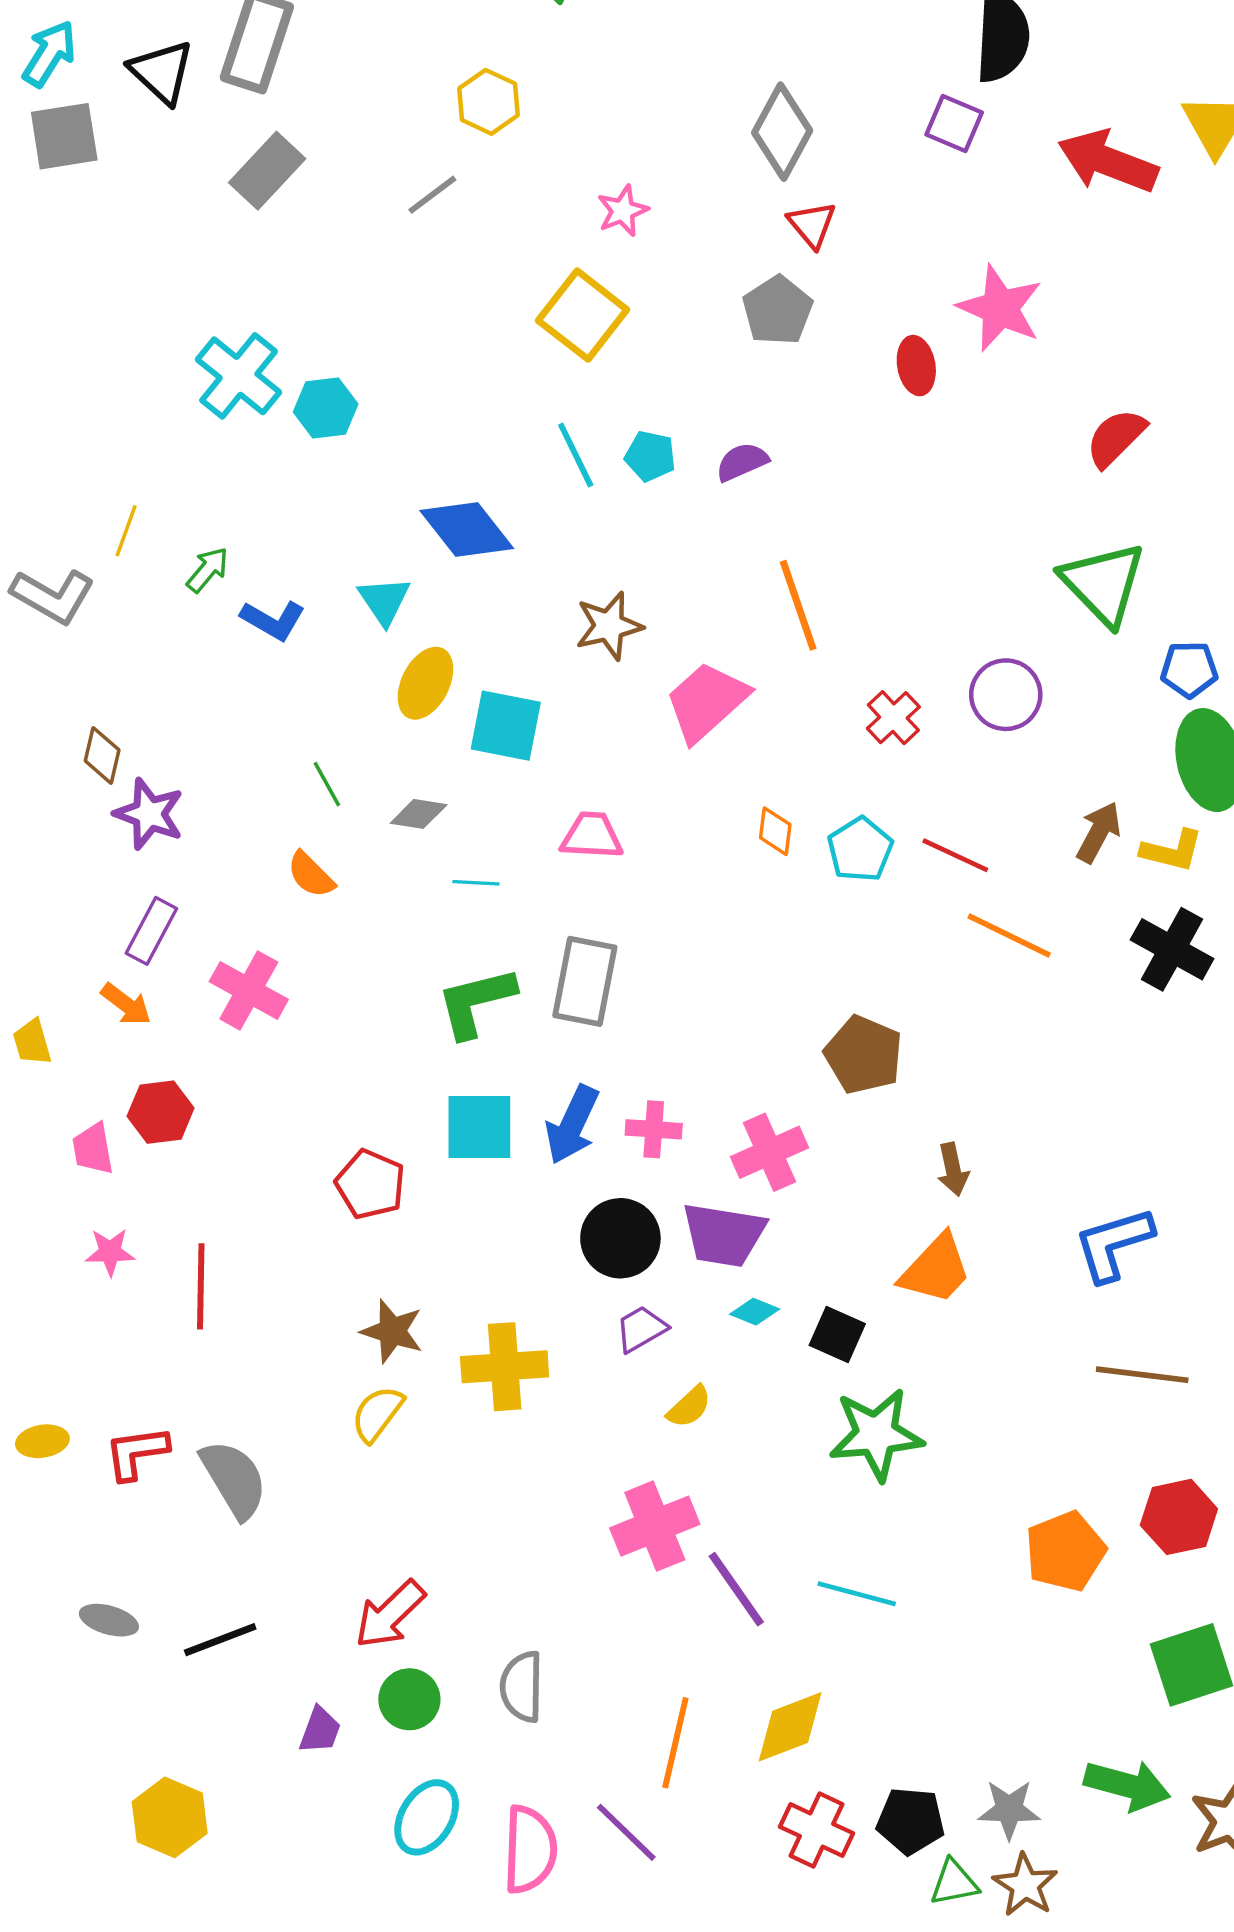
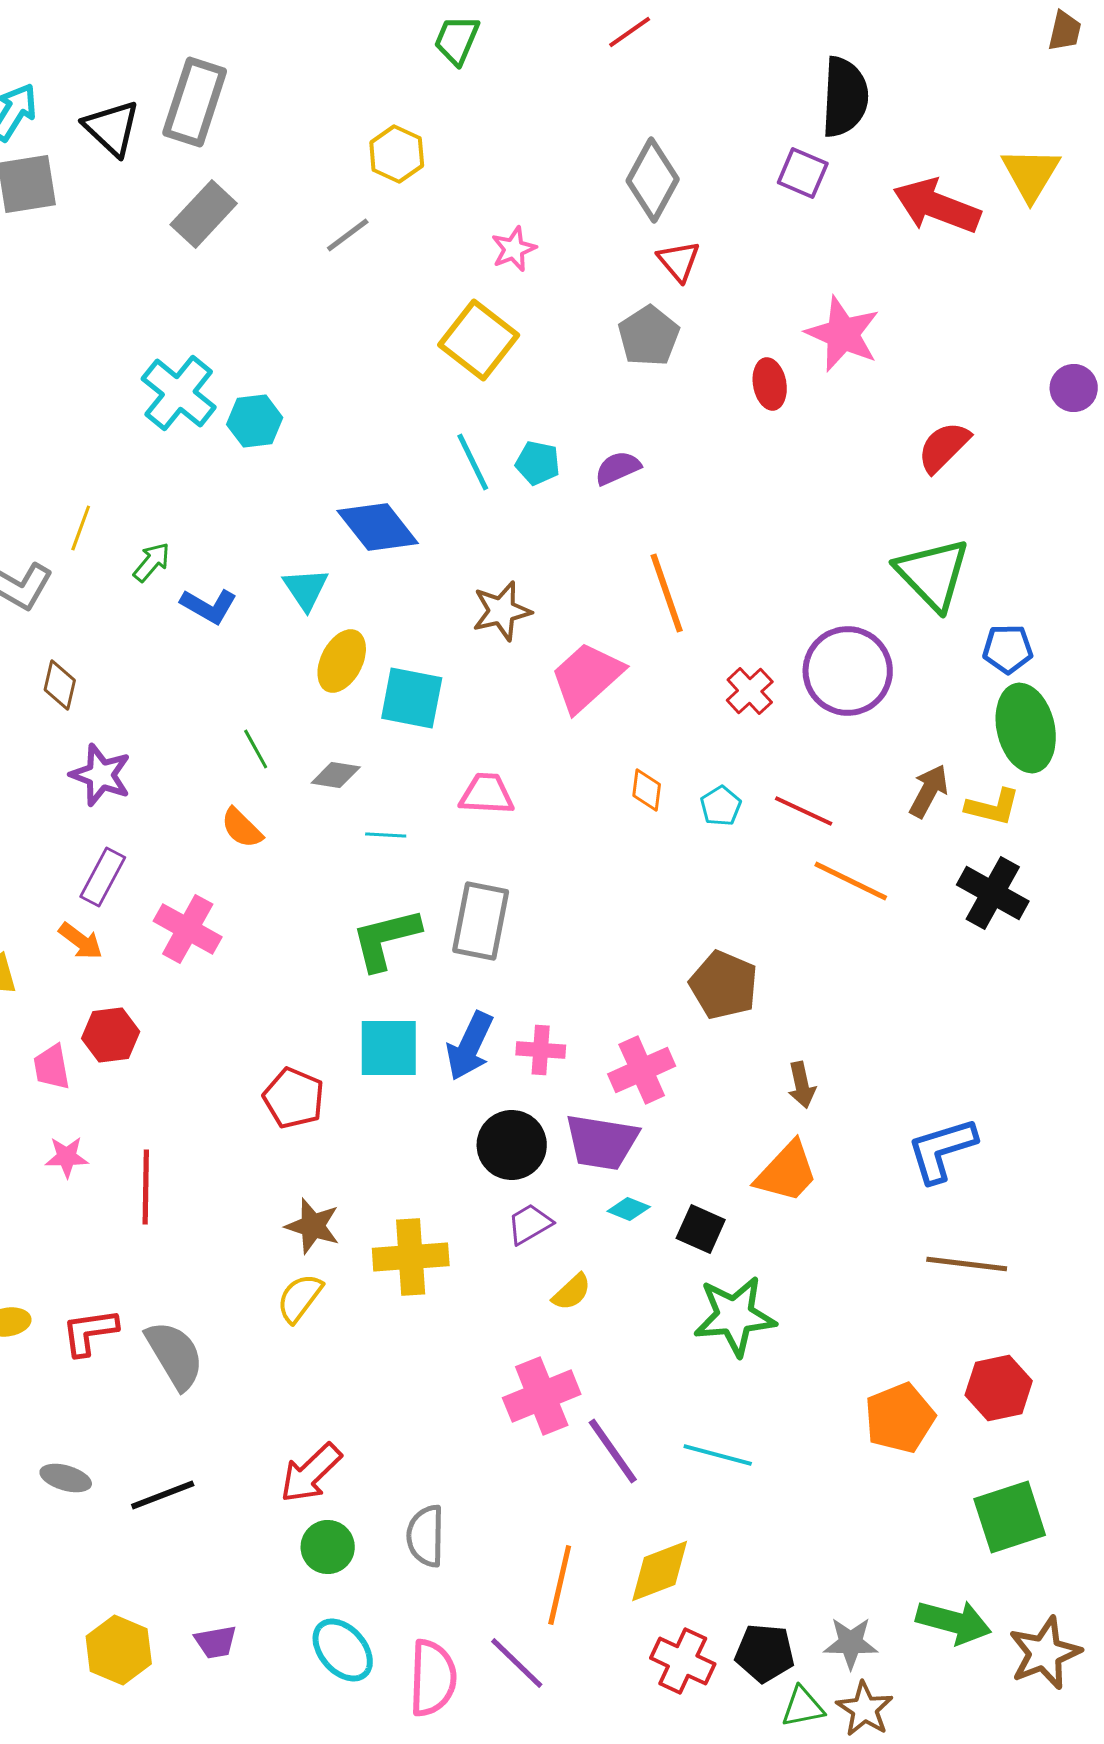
purple circle: (1006, 695) -> (848, 671), size x1.4
brown diamond: (102, 755) -> (60, 685), moved
cyan pentagon: (860, 849) -> (721, 806), size x0.7
purple trapezoid: (320, 1730) -> (216, 1642), moved, turned 60
cyan ellipse: (427, 1817) -> (343, 1650), turned -72

